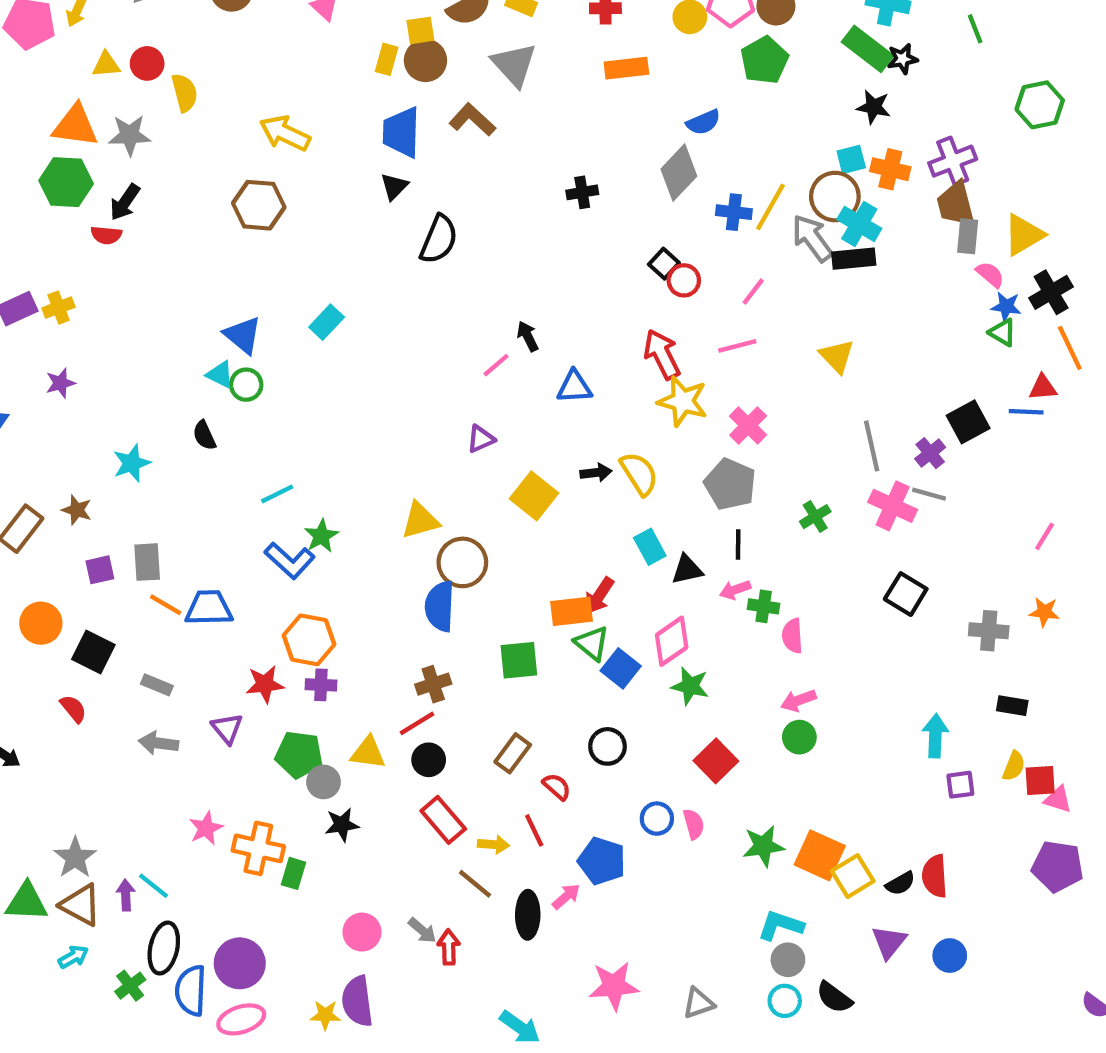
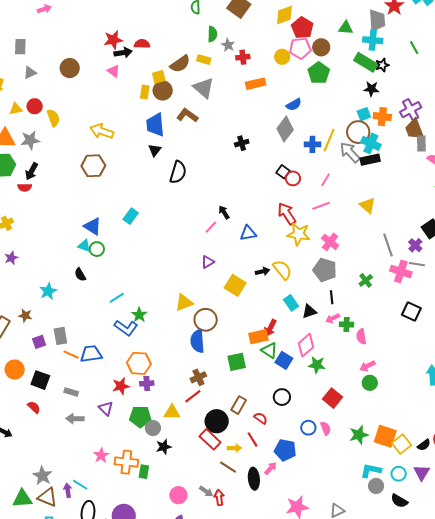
black circle: (429, 760) -> (217, 421), moved, size x1.5
cyan circle: (785, 1001) -> (399, 474), moved

